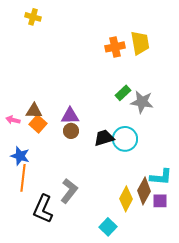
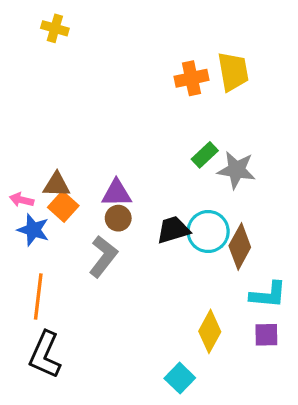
blue star: (20, 156) -> (33, 230), moved
gray L-shape: (69, 191) -> (103, 256), moved
brown diamond: (144, 191) -> (240, 246), moved
black L-shape: (43, 209) -> (45, 355), moved

